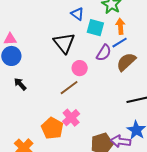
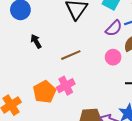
pink circle: (80, 68) -> (113, 57), moved
black arrow: (20, 84) -> (36, 41), moved

